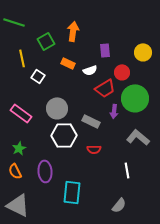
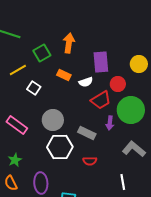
purple rectangle: (105, 50) -> (101, 62), size x1.5
yellow line: (22, 58) -> (18, 70), turned 72

